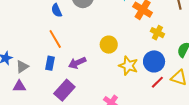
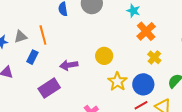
orange line: (55, 39) -> (43, 35), moved
blue rectangle: (50, 63) -> (32, 57), moved
gray triangle: (22, 67) -> (21, 37), moved

